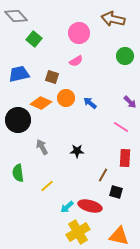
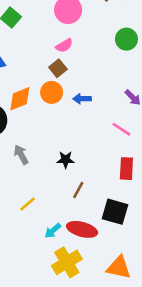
brown square: (52, 77) -> (58, 68), moved, turned 32
orange diamond: (41, 103) -> (20, 99), turned -45
blue arrow: (90, 103) -> (82, 99), turned -40
brown line: (103, 175) -> (78, 190), moved
black square: (116, 192) -> (115, 212), size x1.5

